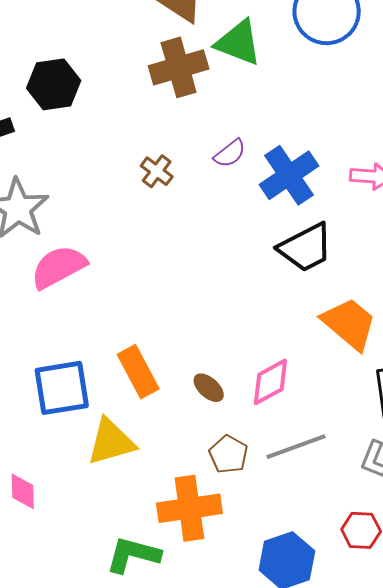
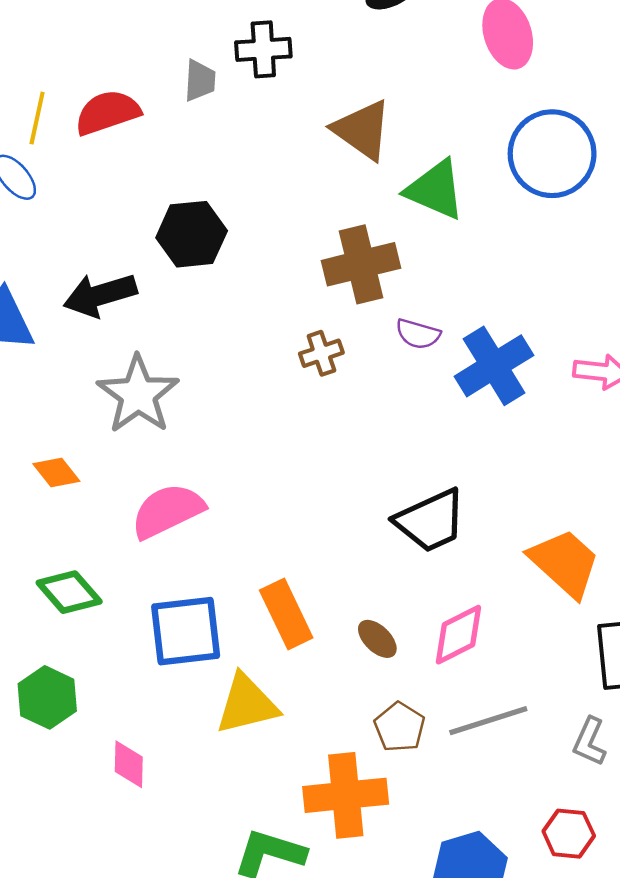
brown cross: (179, 67) -> (361, 264), moved
purple semicircle: (230, 153) -> (418, 334), turned 52
brown cross: (157, 171) -> (321, 353), turned 32
black trapezoid: (306, 248) -> (431, 521), moved
pink semicircle: (59, 267) -> (167, 511), moved

